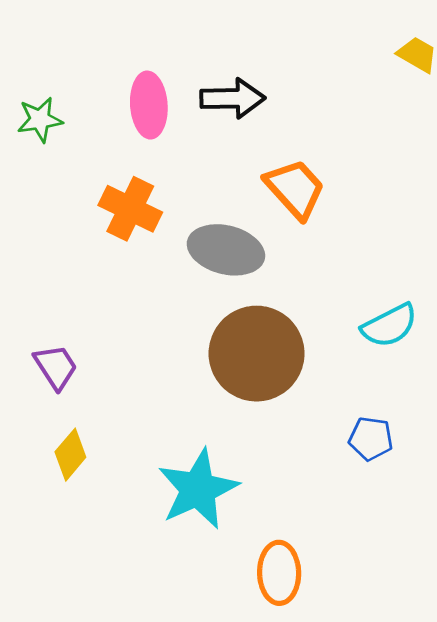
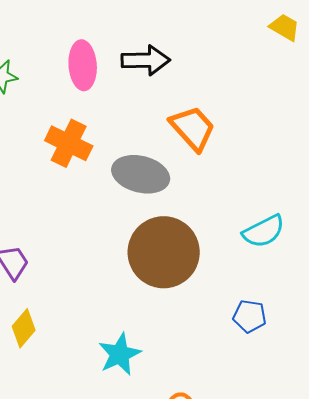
cyan star: (198, 489) -> (120, 354), size x0.7

